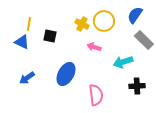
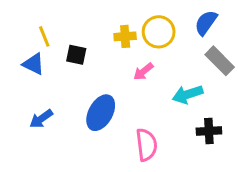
yellow line: (29, 24) -> (44, 36), turned -32
yellow cross: (82, 24) -> (125, 36), turned -32
pink arrow: (94, 47) -> (143, 72), turned -56

